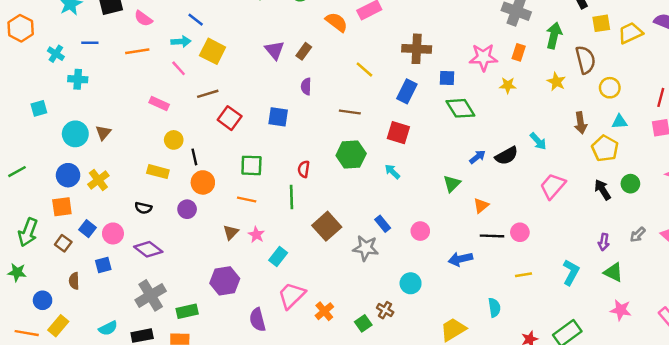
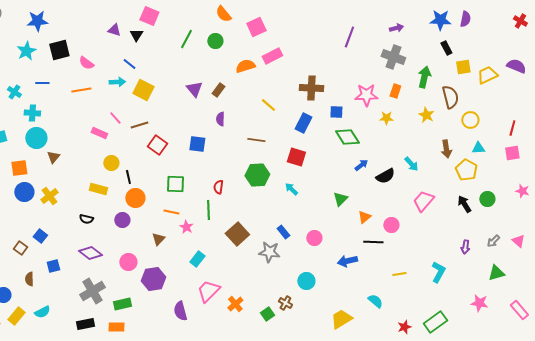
orange semicircle: (336, 22) -> (245, 66), turned -54
pink line: (179, 68) -> (115, 118), moved
cyan circle: (75, 134) -> (36, 138), moved
blue arrow: (477, 157) -> (361, 165), moved
orange square: (62, 207) -> (19, 168), moved
pink circle: (520, 232) -> (391, 225), moved
pink circle: (113, 233) -> (128, 262), moved
pink star: (256, 235) -> (186, 227), moved
green triangle: (613, 272) -> (496, 273), moved, turned -42
cyan semicircle: (494, 308) -> (375, 301), turned -42
cyan semicircle: (108, 328) -> (42, 312), moved

